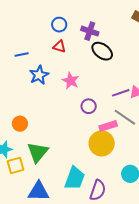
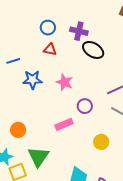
blue star: (39, 75) -> (32, 80), turned 30
pink rectangle: (108, 126) -> (64, 124), moved
yellow circle: (102, 143) -> (101, 142), size x0.6

